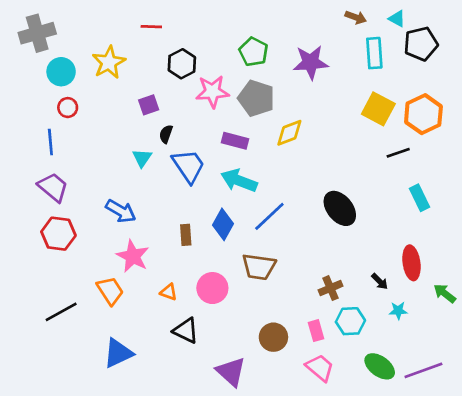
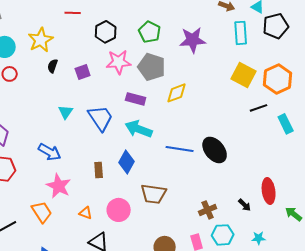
black hexagon: (182, 64) -> (106, 32), moved
purple square: (149, 105) -> (83, 72), moved
black semicircle: (166, 134) -> (53, 66), moved
cyan rectangle: (419, 198) -> (286, 124), moved
blue line: (269, 216) -> (180, 149), moved, turned 52
cyan star: (398, 311) -> (259, 238), moved

